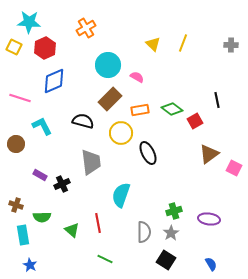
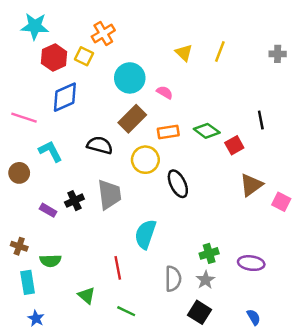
yellow square: (14, 47) -> (84, 56), moved
black cross: (62, 184) -> (74, 201), moved
green triangle: (72, 230) -> (86, 296), moved

